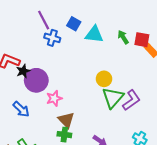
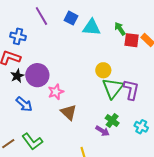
blue cross: (52, 38) -> (18, 36), moved
red square: (142, 40) -> (132, 40), moved
black star: (23, 71) -> (17, 76), moved
purple L-shape: (131, 100) -> (131, 90), turned -40
green cross: (64, 135) -> (112, 121), moved, turned 32

